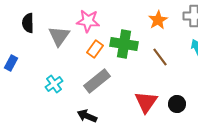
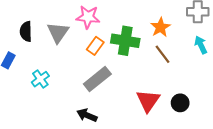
orange star: (158, 20) -> (160, 27), moved
black semicircle: (28, 23) -> (26, 31), moved
cyan cross: (54, 84) -> (40, 79), moved

